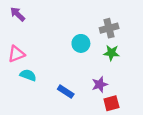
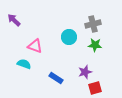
purple arrow: (18, 14) -> (14, 20), moved
pink triangle: (16, 54) -> (35, 46), moved, turned 42

